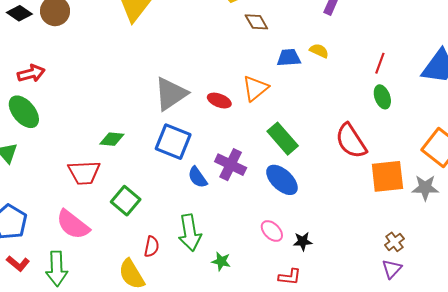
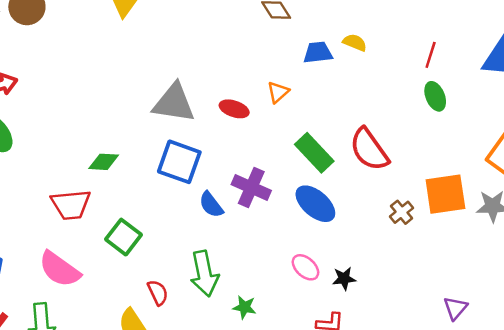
orange triangle: (255, 88) -> (278, 92), size x0.7
gray triangle: (171, 94) -> (174, 103), turned 45
red semicircle: (351, 141) -> (369, 149), moved
brown cross: (394, 242) -> (401, 212), moved
red semicircle: (152, 247) -> (158, 293), turned -35

